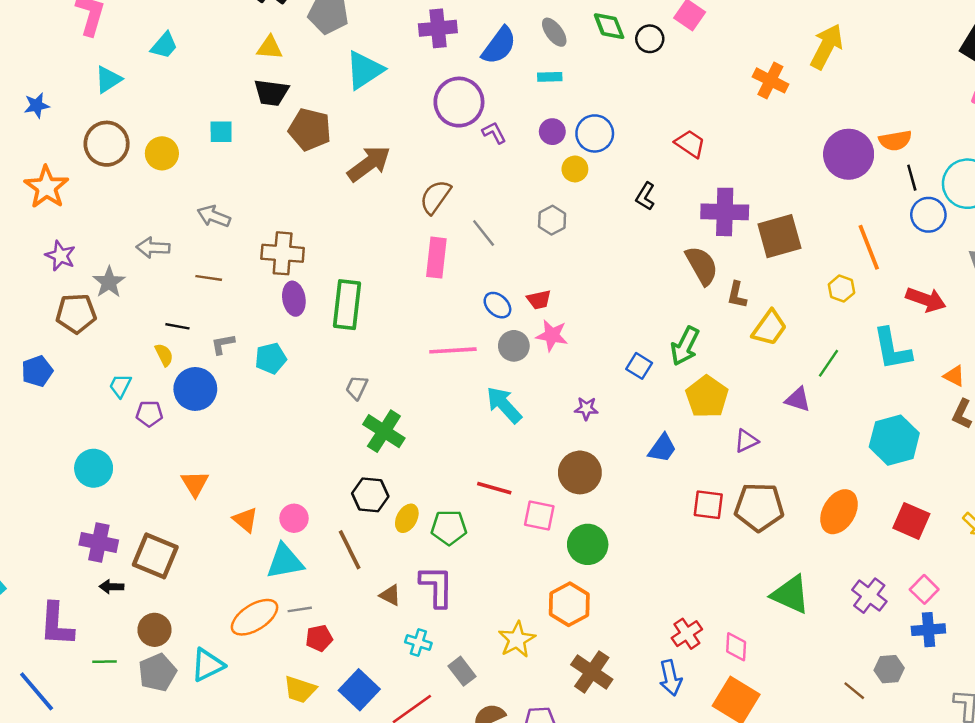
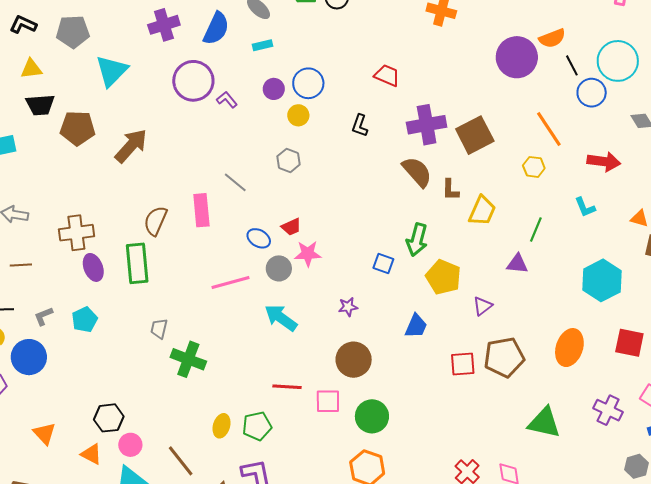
brown semicircle: (435, 197) -> (156, 221), moved
cyan L-shape: (892, 349) -> (585, 207), size x0.6
black hexagon: (370, 495) -> (109, 418), moved

